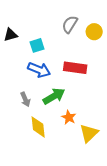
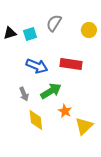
gray semicircle: (70, 24) -> (54, 23), moved
cyan square: (37, 45) -> (30, 34), moved

